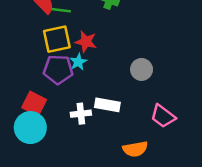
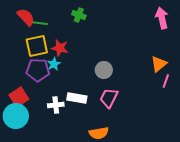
red square: (34, 104) -> (19, 97), turned 30
pink trapezoid: (163, 116) -> (109, 98), moved, turned 80

